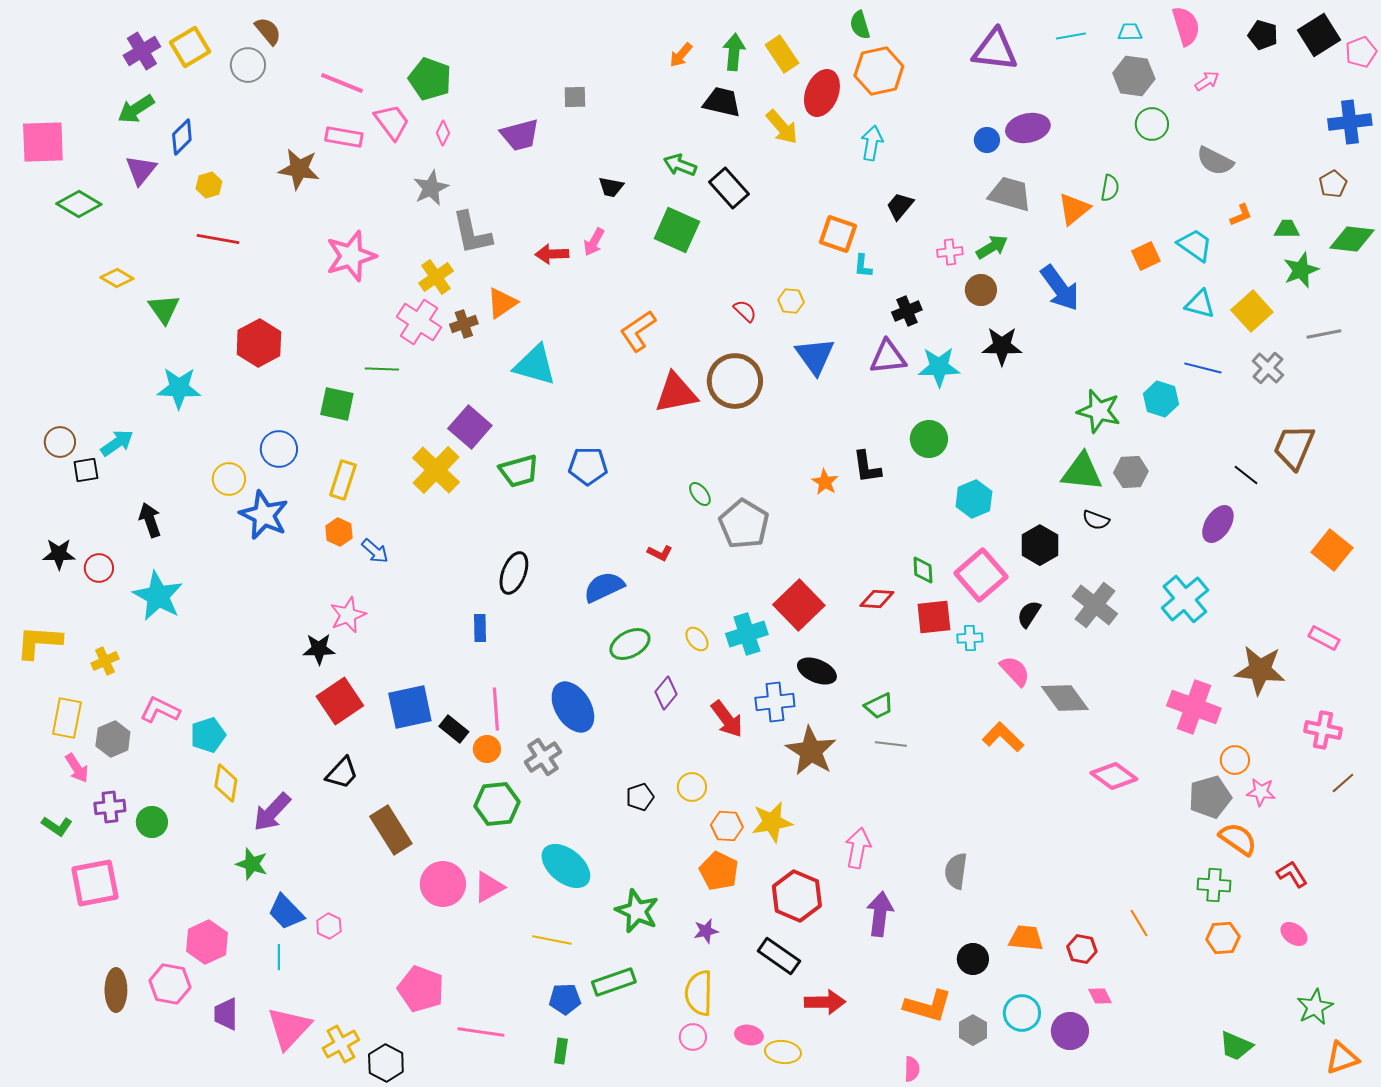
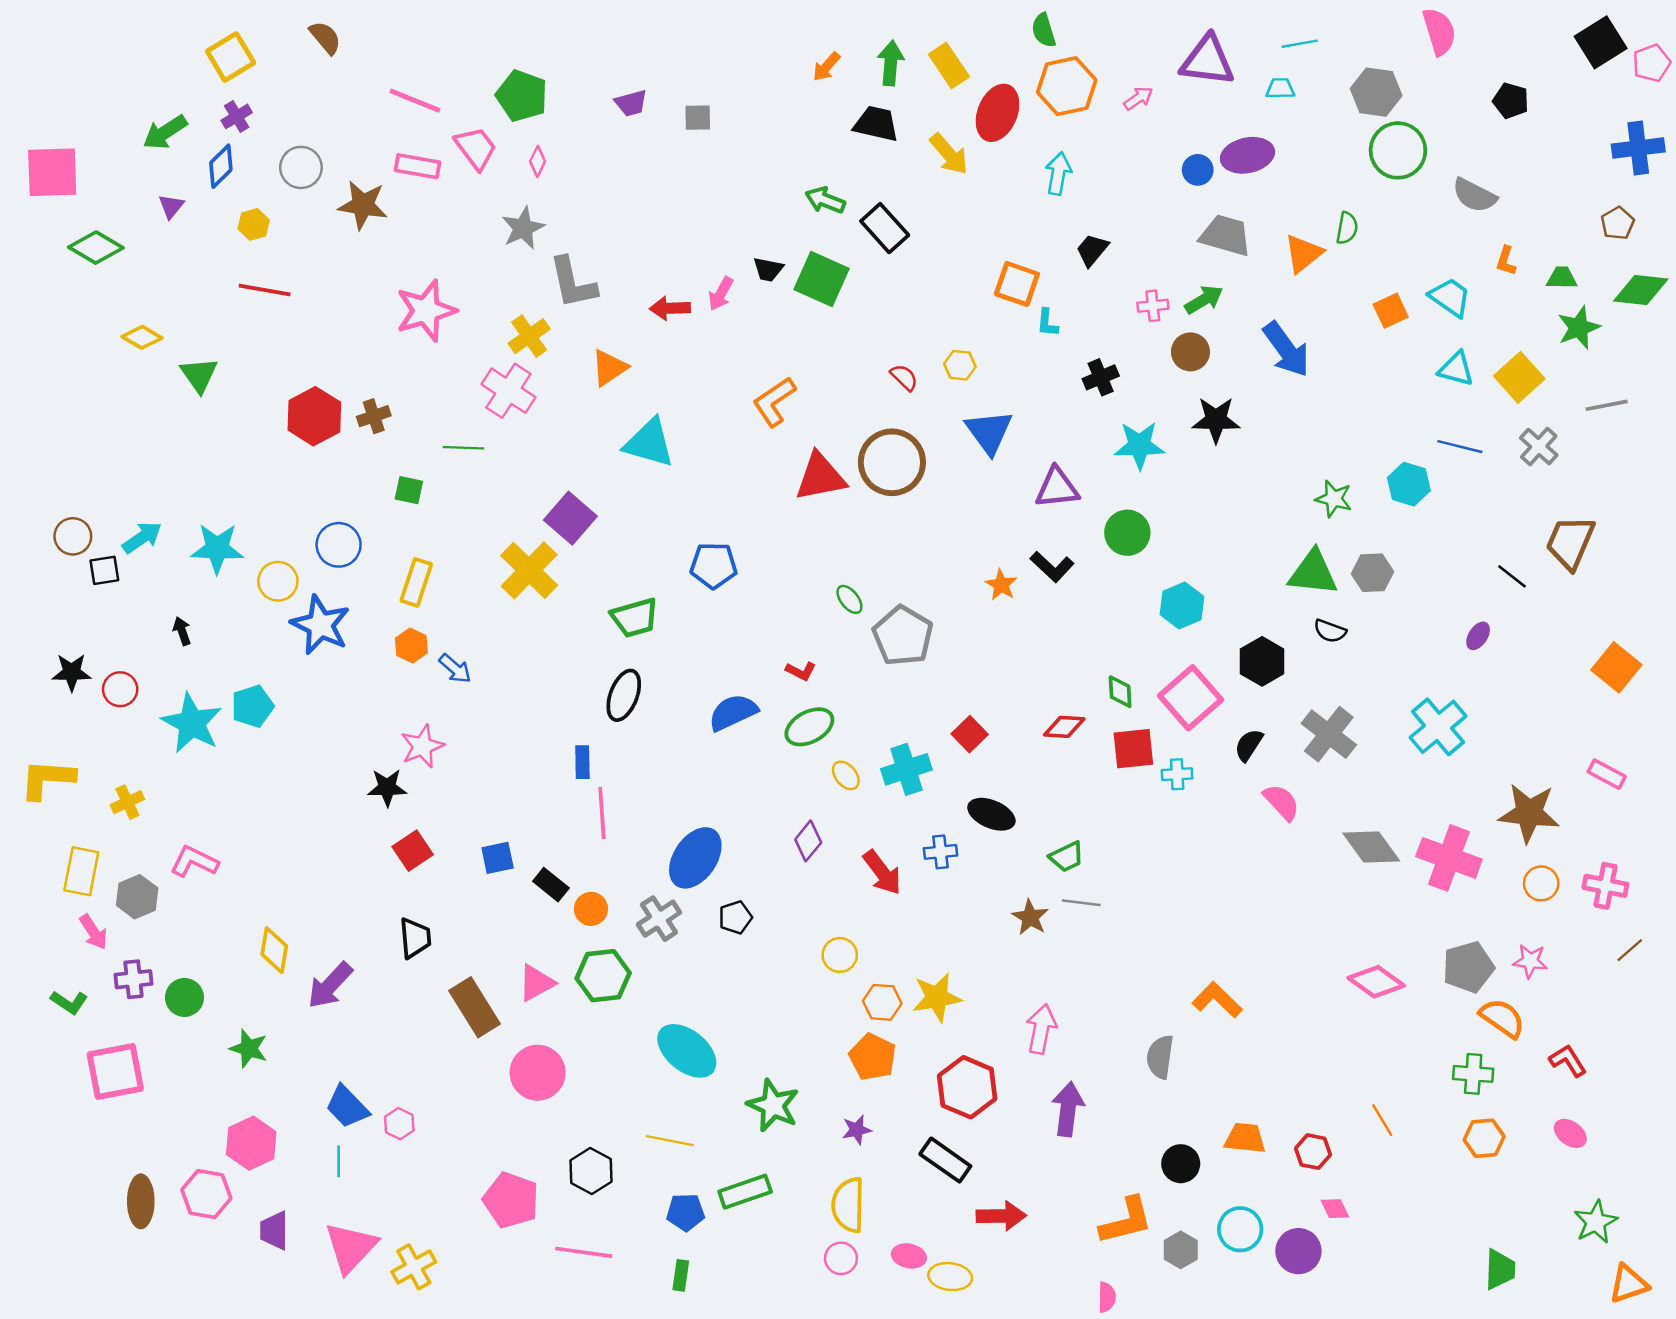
cyan trapezoid: (1130, 32) -> (1280, 89), moved
black pentagon: (1263, 35) -> (1511, 101), moved
purple cross: (142, 51) -> (237, 116), moved, size x0.7
gray circle: (248, 65) -> (301, 167), moved
pink arrow: (1207, 81) -> (1138, 98), moved
green circle: (1152, 124) -> (1398, 150), size x1.4
purple trapezoid: (520, 135) -> (631, 103), moved, size x0.7
purple triangle: (141, 170) -> (171, 206), size x0.7
black trapezoid: (611, 187) -> (768, 269), moved
orange L-shape: (1241, 215) -> (1506, 261), turned 130
brown cross: (464, 324) -> (374, 416), moved
purple triangle: (888, 357) -> (1057, 488), moved
cyan star: (179, 388) -> (217, 548), moved
green square: (337, 404) -> (409, 490), size x0.7
green star: (1099, 411) -> (1334, 499), size x0.7
black L-shape: (867, 467) -> (1052, 567), turned -39
green trapezoid: (519, 471) -> (635, 618), moved
black arrow: (150, 520) -> (182, 631), size x0.7
purple ellipse: (1218, 524) -> (1478, 636), size x0.6
red square: (799, 605) -> (970, 734), size x0.6
green ellipse: (630, 644) -> (809, 727), moved
pink semicircle: (1015, 671) -> (1281, 802), moved
gray diamond: (1065, 698) -> (1371, 847), moved
red square: (340, 701) -> (413, 851), size x0.7
blue cross: (775, 702) -> (940, 852), size x0.7
blue square: (410, 707) -> (498, 858), size x0.6
blue ellipse: (573, 707) -> (695, 858), turned 66
pink line: (496, 709) -> (602, 813), moved
cyan pentagon: (208, 735) -> (252, 706), moved
orange L-shape: (1003, 737) -> (1217, 1000), moved
brown star: (811, 751) -> (1030, 917), moved, size x0.6
orange circle: (1235, 760) -> (1541, 883), moved
black trapezoid: (342, 773) -> (415, 938), turned -48
pink diamond: (1114, 776) -> (1376, 982), moved
black pentagon: (640, 797) -> (735, 917), moved
green star: (252, 864) -> (249, 1048), moved
pink triangle: (489, 887) -> (536, 983), moved
orange L-shape: (928, 1006) -> (1126, 1221), turned -30
green trapezoid: (1236, 1046) -> (1500, 1269), turned -111
black hexagon: (386, 1063) -> (591, 1171), moved

